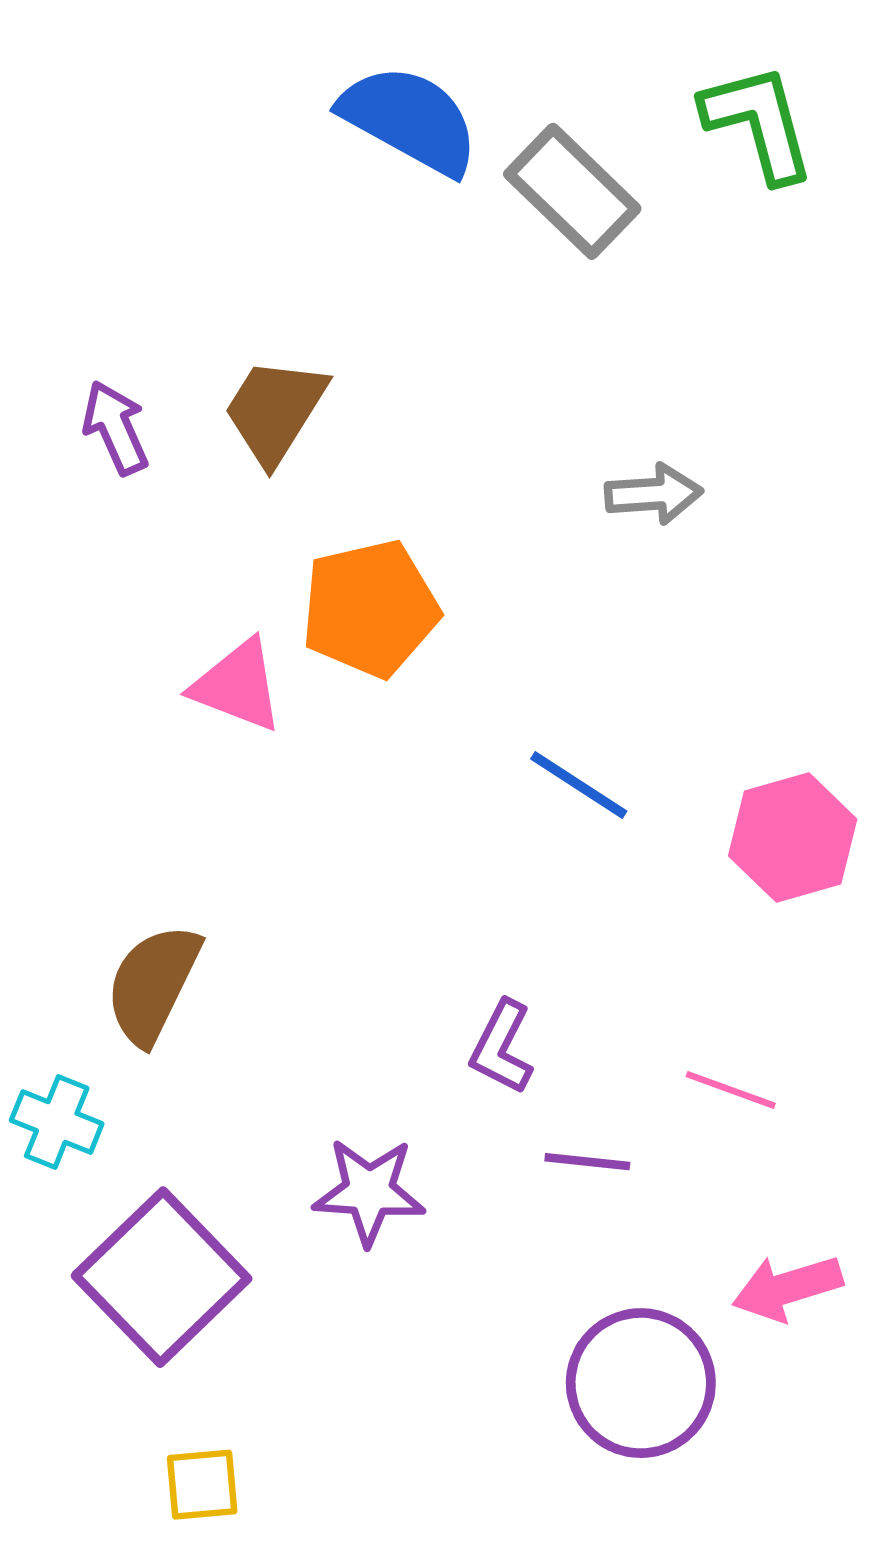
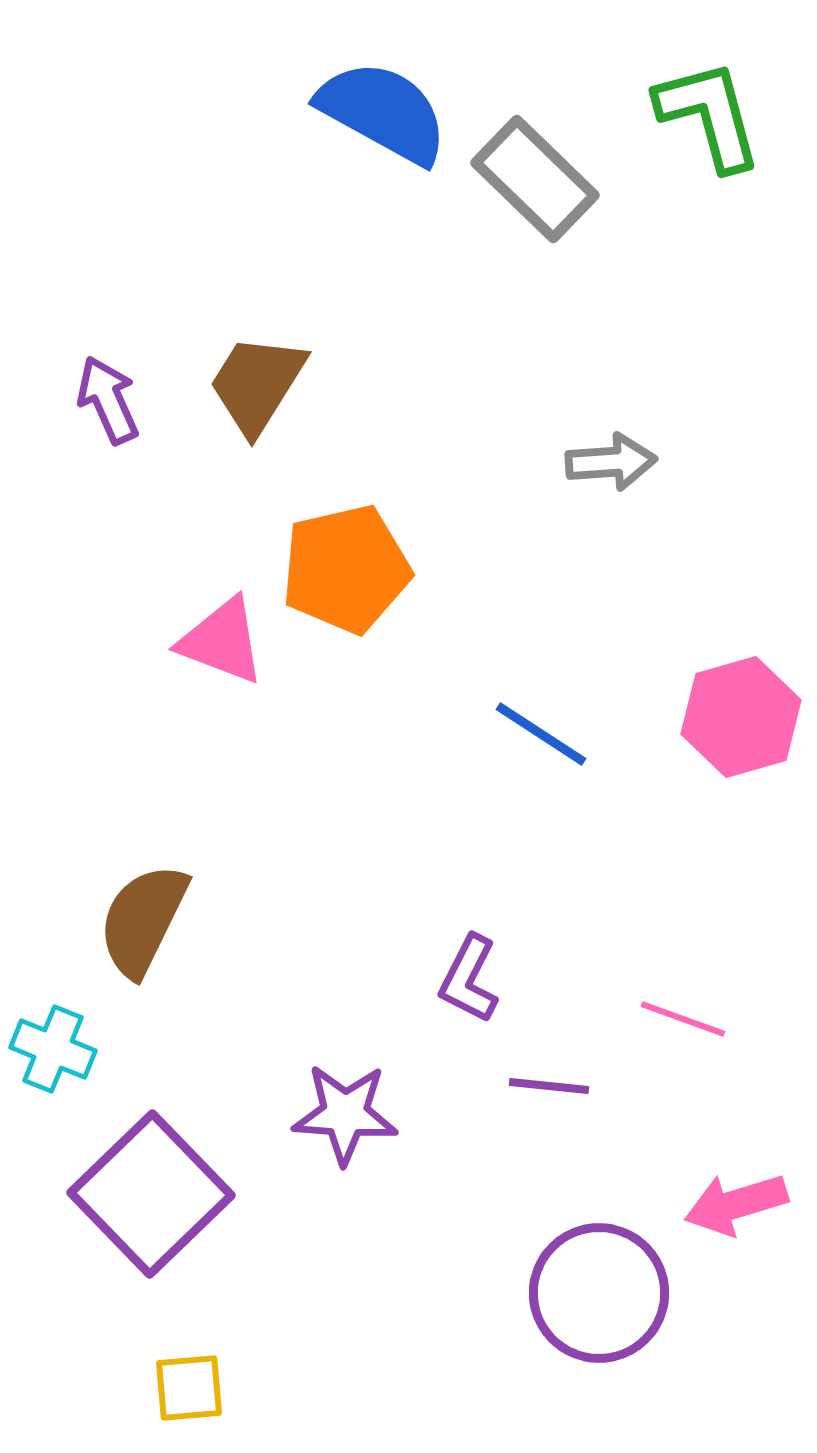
pink hexagon: (793, 837) -> (741, 717), moved

